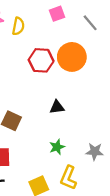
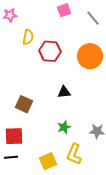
yellow semicircle: (18, 26) -> (28, 37), moved
orange circle: (72, 57) -> (90, 56), moved

